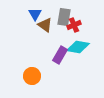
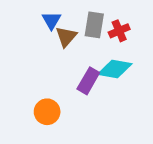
brown triangle: (45, 25) -> (66, 37), turned 35
red cross: (74, 25) -> (119, 31), moved

